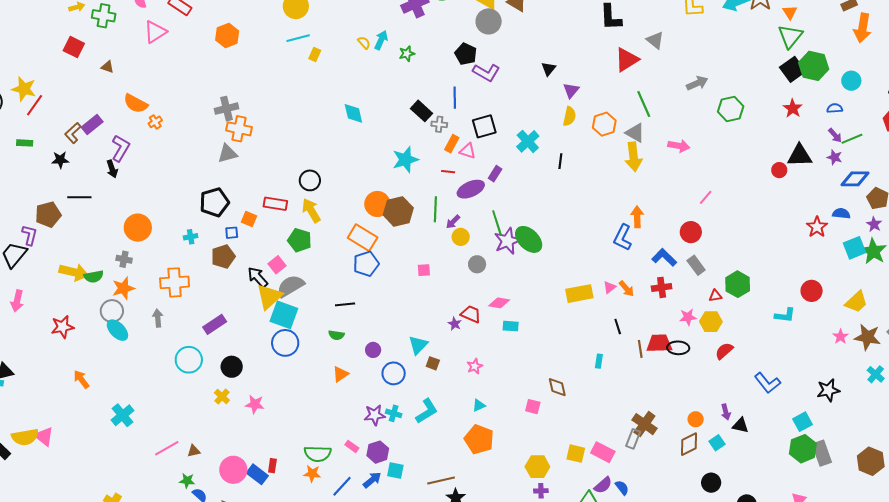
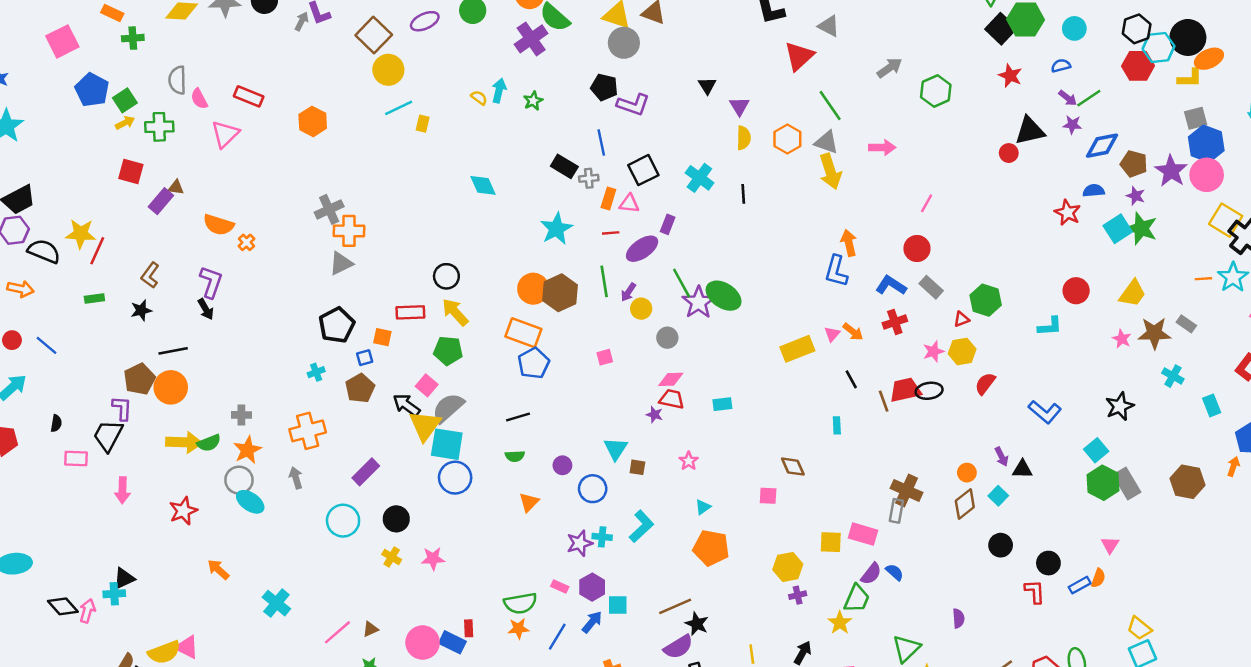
purple rectangle: (92, 124) -> (161, 201), moved
orange circle: (138, 228) -> (171, 387), moved
pink diamond: (499, 303) -> (671, 379), moved

